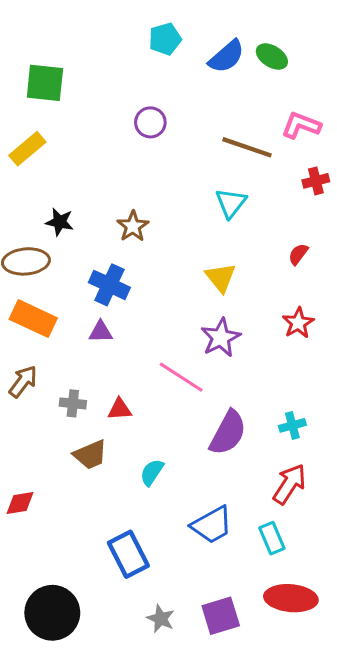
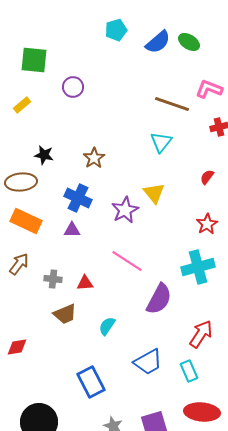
purple circle: (150, 122) -> (73, 87), moved
yellow rectangle: (27, 149) -> (22, 105), size x0.7
purple star: (221, 338) -> (125, 210), moved
cyan cross: (292, 425) -> (198, 267), moved, size x1.8

